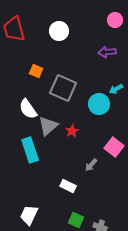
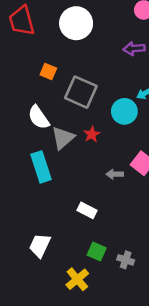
white circle: (59, 31) -> (76, 23), size x1.4
red star: (72, 131) -> (92, 134), moved
gray arrow: (91, 165) -> (115, 174), moved, turned 48

